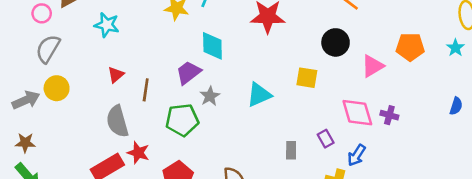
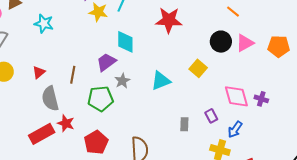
pink triangle: (373, 66) -> (245, 43), moved
red triangle: (116, 75) -> (39, 72), moved
yellow square: (307, 78) -> (198, 68), turned 30

